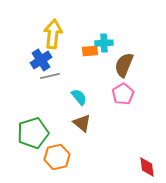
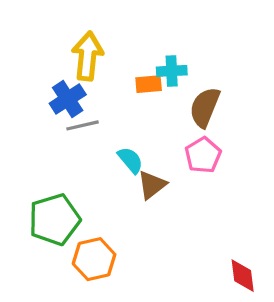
brown triangle: (82, 123) -> (152, 185), moved, turned 42

